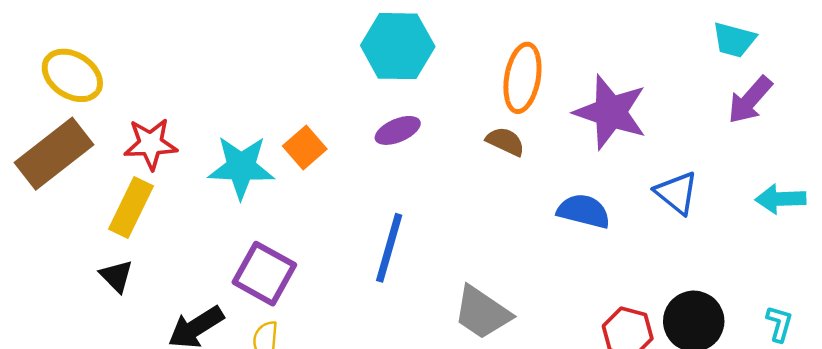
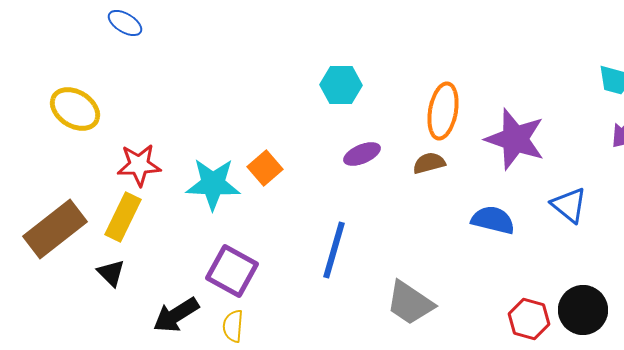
cyan hexagon: (398, 46) -> (341, 85), size x0.7
purple ellipse: (398, 130) -> (362, 154), moved
brown semicircle: (505, 141) -> (429, 163), turned -40
brown rectangle: (54, 154) -> (55, 229), moved

